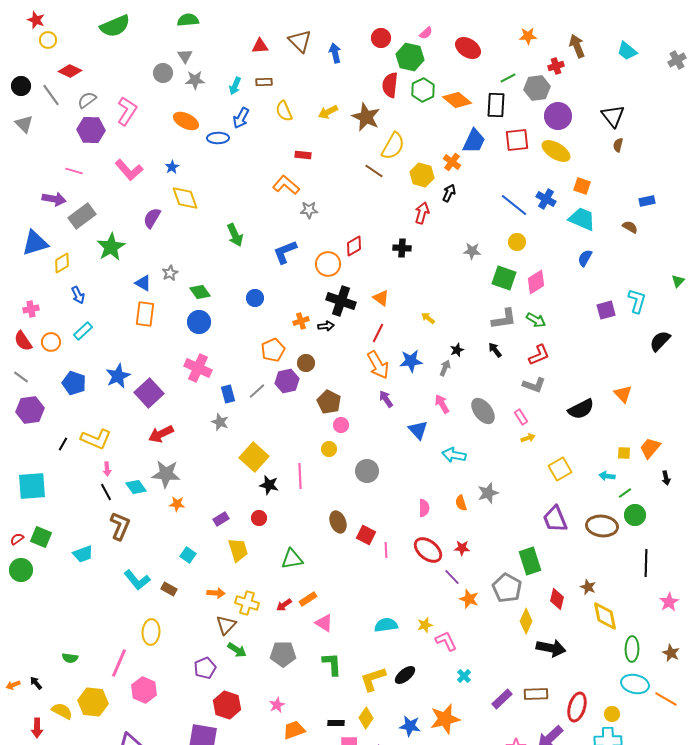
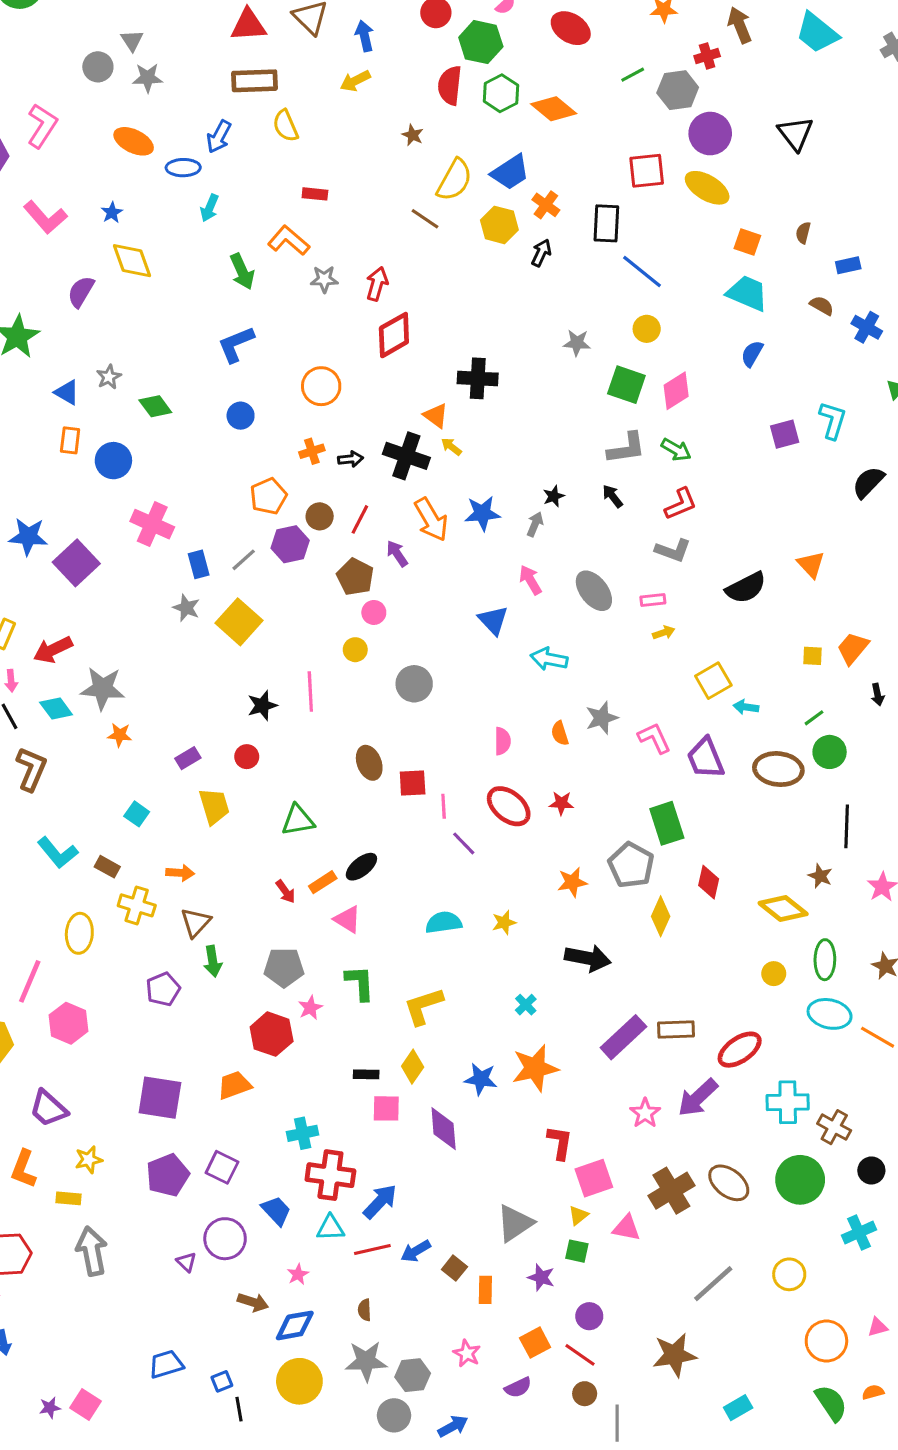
red triangle: (260, 46) -> (248, 25), size x1.4
cyan trapezoid: (627, 51) -> (817, 33), size x1.4
brown rectangle: (264, 82) -> (254, 81), size x1.8
cyan arrow: (235, 86) -> (210, 208), moved
black rectangle: (496, 105) -> (606, 223), moved
yellow arrow: (328, 112) -> (355, 81), moved
brown star: (366, 117) -> (413, 135), size x0.5
blue trapezoid: (474, 141) -> (510, 172), moved, turned 32
brown semicircle: (618, 145) -> (803, 233), moved
blue cross: (546, 199) -> (867, 327), moved
red arrow: (422, 213) -> (377, 284), moved
green arrow: (235, 235) -> (242, 271), moved
red diamond: (354, 246) -> (394, 335), size x1.4
black cross: (402, 248) -> (478, 378), moved, size x1.4
blue L-shape: (285, 252) -> (236, 344), moved
orange circle: (328, 264) -> (321, 386), moved
black cross: (341, 301) -> (406, 456), moved
orange rectangle: (145, 314) -> (70, 440), size x0.7
yellow arrow: (428, 318) -> (451, 447), moved
blue circle: (199, 322) -> (113, 461), moved
red line: (378, 333) -> (360, 519), moved
blue star: (118, 376) -> (28, 537), turned 30
purple arrow: (386, 399) -> (397, 554), moved
pink rectangle: (521, 417) -> (653, 600), turned -63
red arrow: (161, 434) -> (53, 650), moved
yellow square: (254, 457) -> (239, 622), moved
cyan arrow: (607, 476) -> (746, 707), moved
black star: (269, 485) -> (262, 705), turned -30
red square: (366, 535) -> (413, 783), turned -30
purple line: (452, 577) -> (464, 843), moved
brown star: (588, 587) -> (820, 876), moved
orange star: (469, 599) -> (572, 882), turned -30
yellow cross: (247, 603) -> (137, 905), moved
red arrow: (284, 605) -> (285, 891), turned -91
yellow diamond: (605, 616) -> (783, 909), turned -40
pink L-shape: (446, 641) -> (654, 738), moved
black arrow: (551, 648) -> (588, 958), moved
green arrow: (237, 650) -> (213, 961), turned 48
black ellipse: (405, 675) -> (361, 867), moved
cyan cross: (464, 676) -> (526, 1005), moved
purple rectangle: (502, 699) -> (623, 1037), size x1.4
red hexagon: (227, 705) -> (272, 1034), moved
pink star: (277, 705) -> (310, 1008), moved
red ellipse: (577, 707) -> (740, 1050), turned 40
yellow circle: (612, 714) -> (774, 974), moved
orange trapezoid: (294, 730) -> (234, 1085), moved

